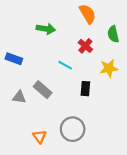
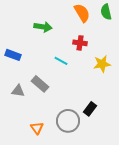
green semicircle: (113, 34) -> (106, 12), moved
red cross: (85, 46) -> (80, 43), turned -32
black rectangle: (85, 89) -> (90, 109), moved, turned 32

